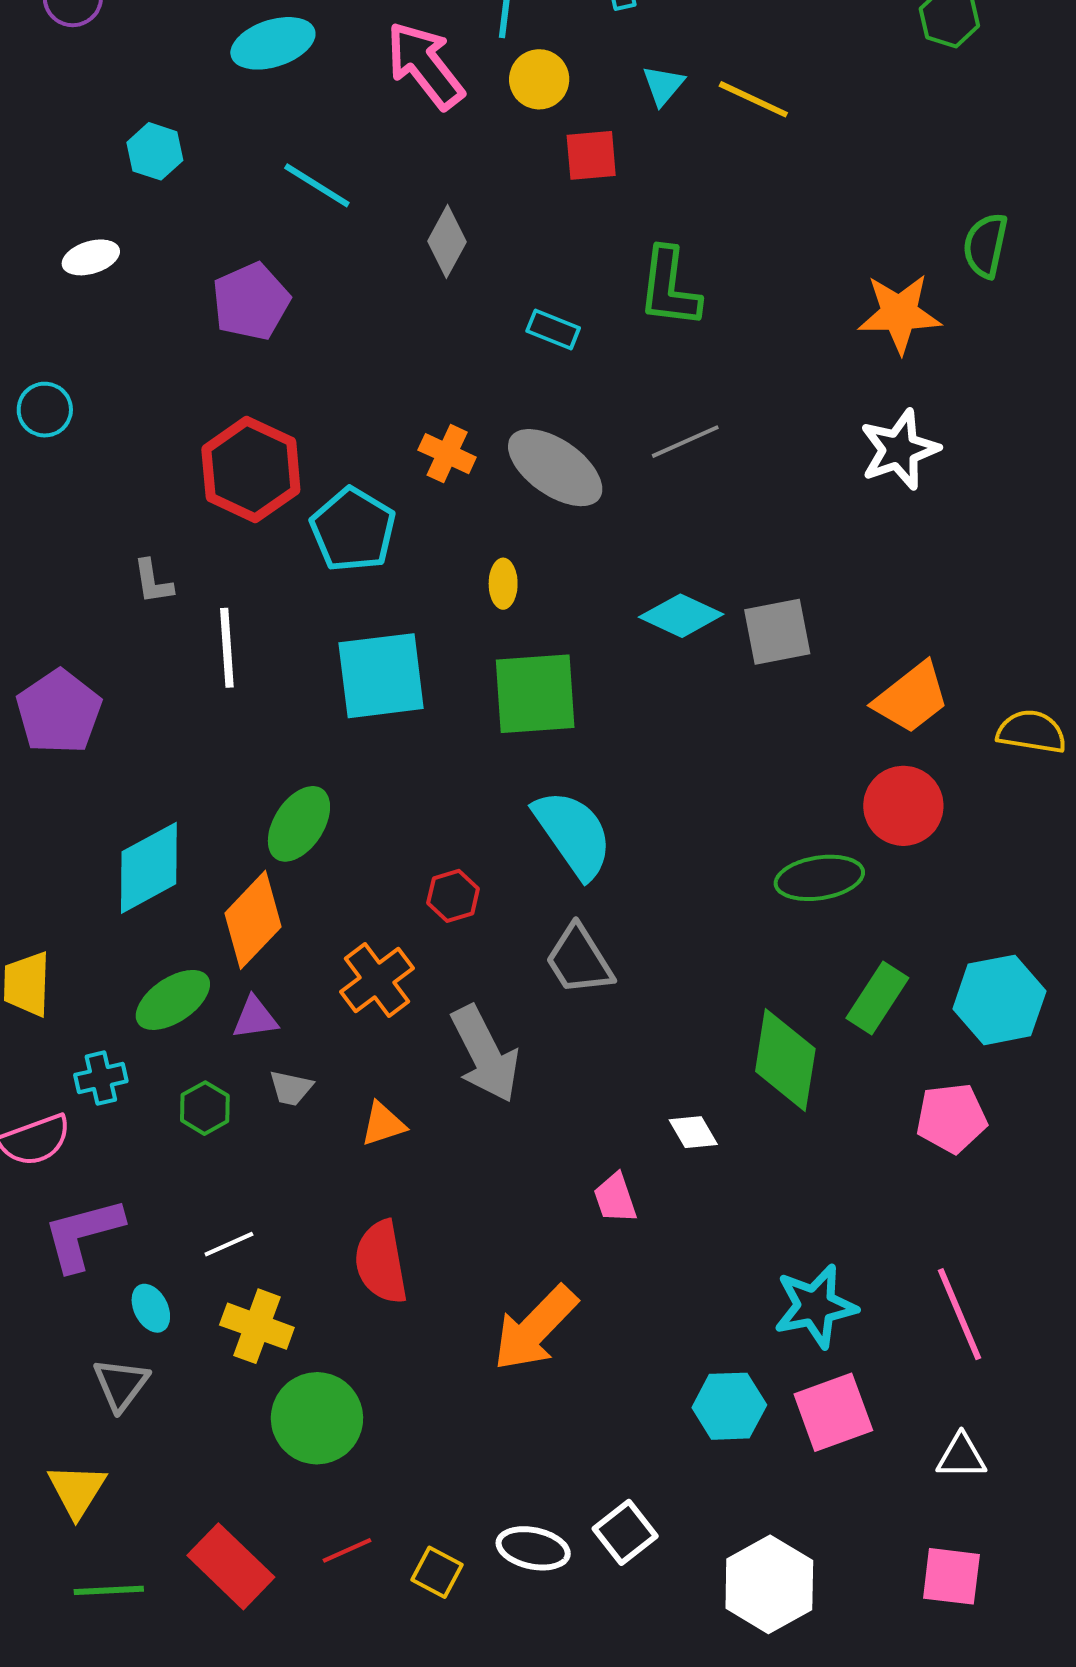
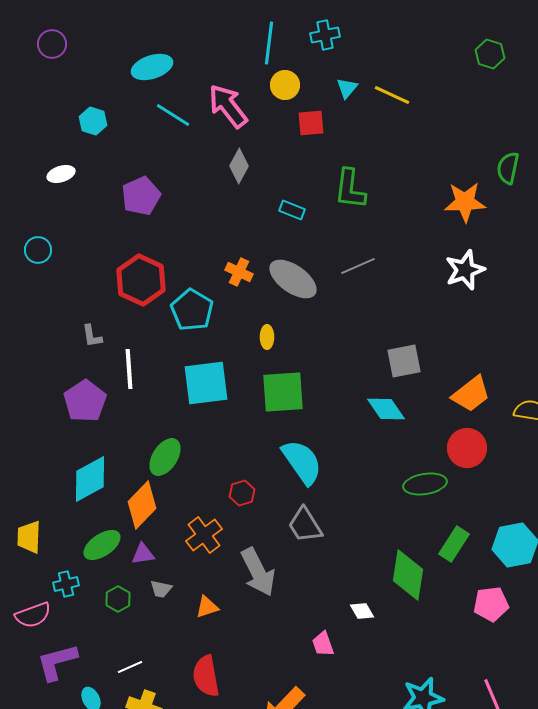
pink arrow: (425, 65) -> (228, 106), moved
cyan line: (317, 185) -> (173, 115), moved
cyan diamond: (681, 616) -> (386, 409), moved, turned 30
purple pentagon: (59, 712) -> (85, 401), moved

